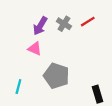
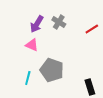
red line: (88, 22) -> (92, 29), moved
cyan line: (18, 87) -> (28, 78), moved

